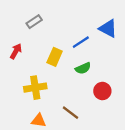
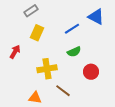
red arrow: (16, 51) -> (15, 52), moved
yellow rectangle: (55, 57) -> (37, 33), moved
yellow cross: (35, 88) -> (47, 69), moved

